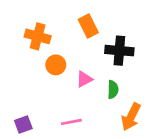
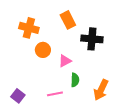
green semicircle: (113, 90) -> (75, 80), moved
purple square: (23, 125) -> (18, 96), turned -32

